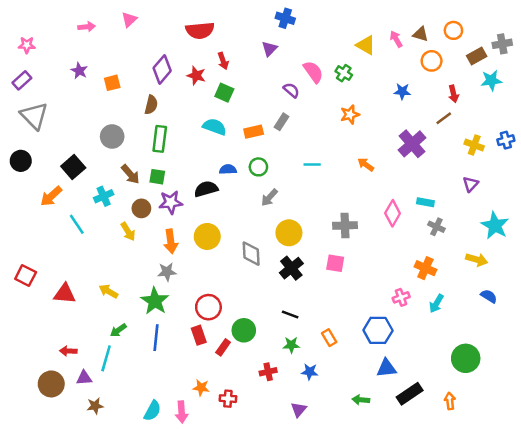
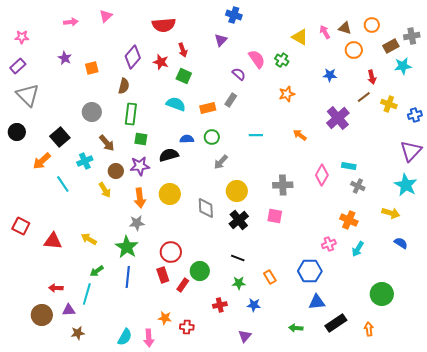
yellow cross: (474, 145) -> (389, 104), moved
green square: (157, 177) -> (141, 139), moved
purple triangle: (471, 184) -> (411, 151), moved, size x1.6

